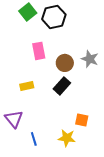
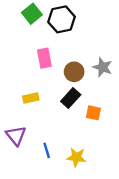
orange square: (82, 120) -> (93, 113), moved
blue line: (34, 139) -> (47, 150), moved

